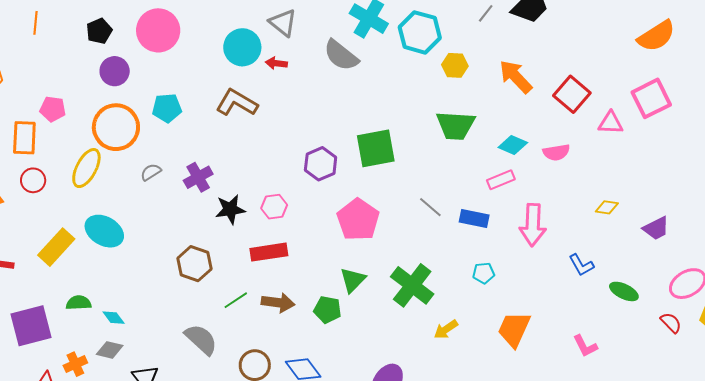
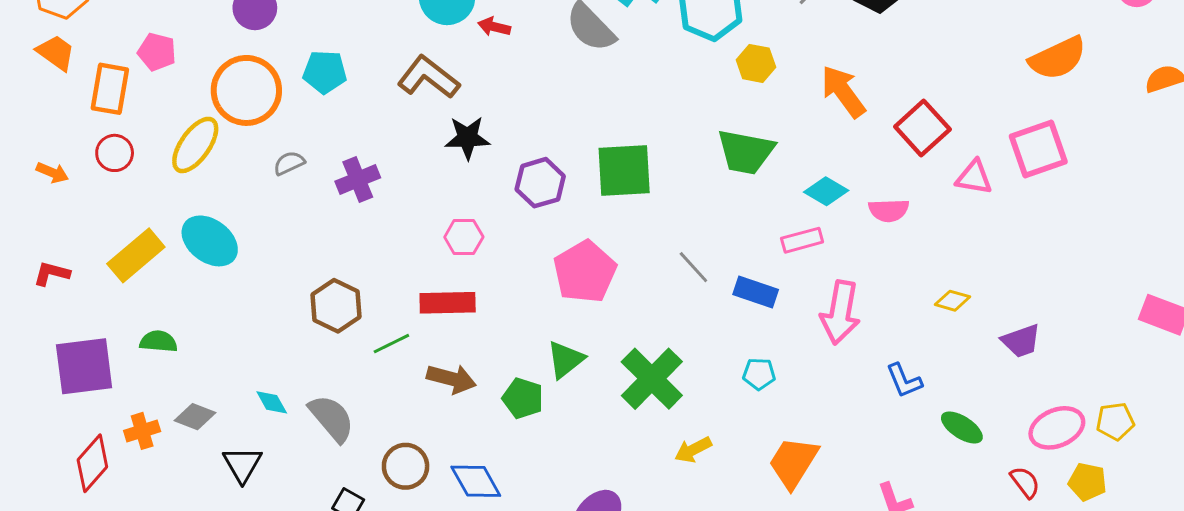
black star: (230, 209) -> (467, 138), moved
green line: (236, 300) -> (391, 344), moved
cyan diamond: (114, 318) -> (272, 402), moved

